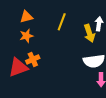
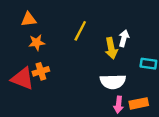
orange triangle: (26, 17) -> (29, 19), moved
red triangle: (18, 67) -> (23, 79), turned 35

